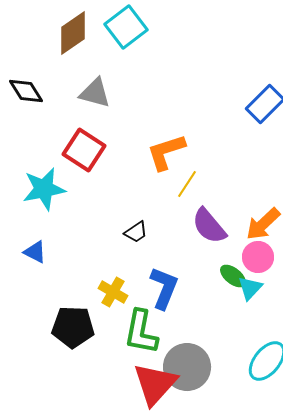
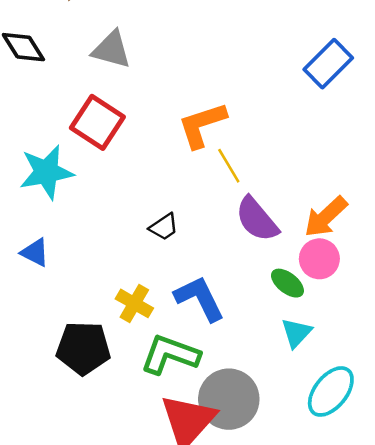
yellow line: (187, 184) -> (229, 166), turned -64
blue L-shape: (164, 288) -> (199, 298), turned -48
cyan triangle: (250, 288) -> (296, 333), moved
green L-shape: (141, 332) -> (170, 354), turned 99

